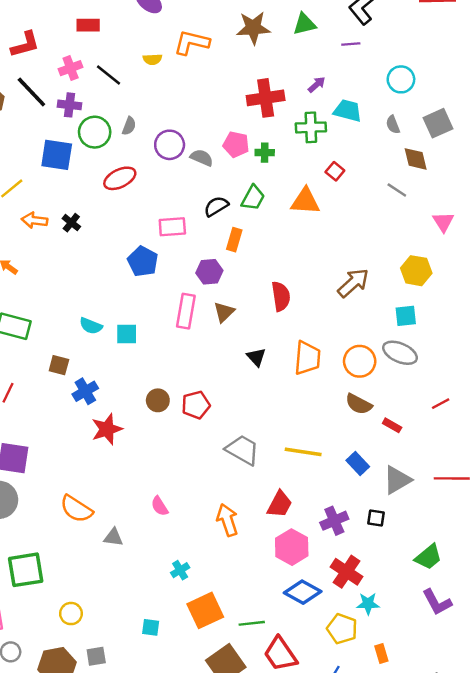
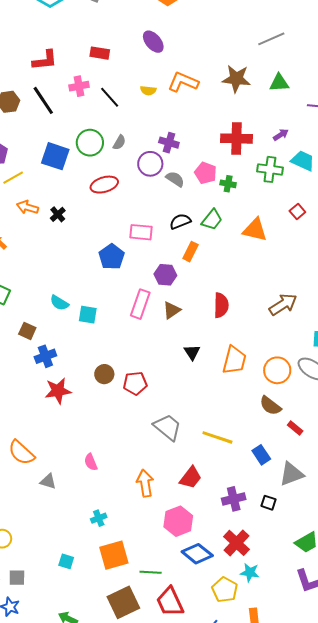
purple cross: (70, 105) -> (169, 143), moved
red square: (335, 171) -> (297, 211), moved
pink hexagon: (292, 547) -> (178, 521), moved

